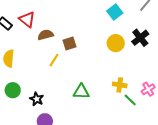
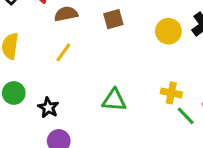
brown square: (70, 44) -> (113, 19), moved
yellow line: (54, 60) -> (63, 52), moved

